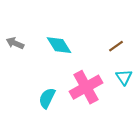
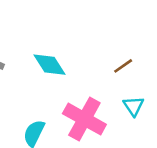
pink cross: (86, 87) -> (84, 119), turned -32

